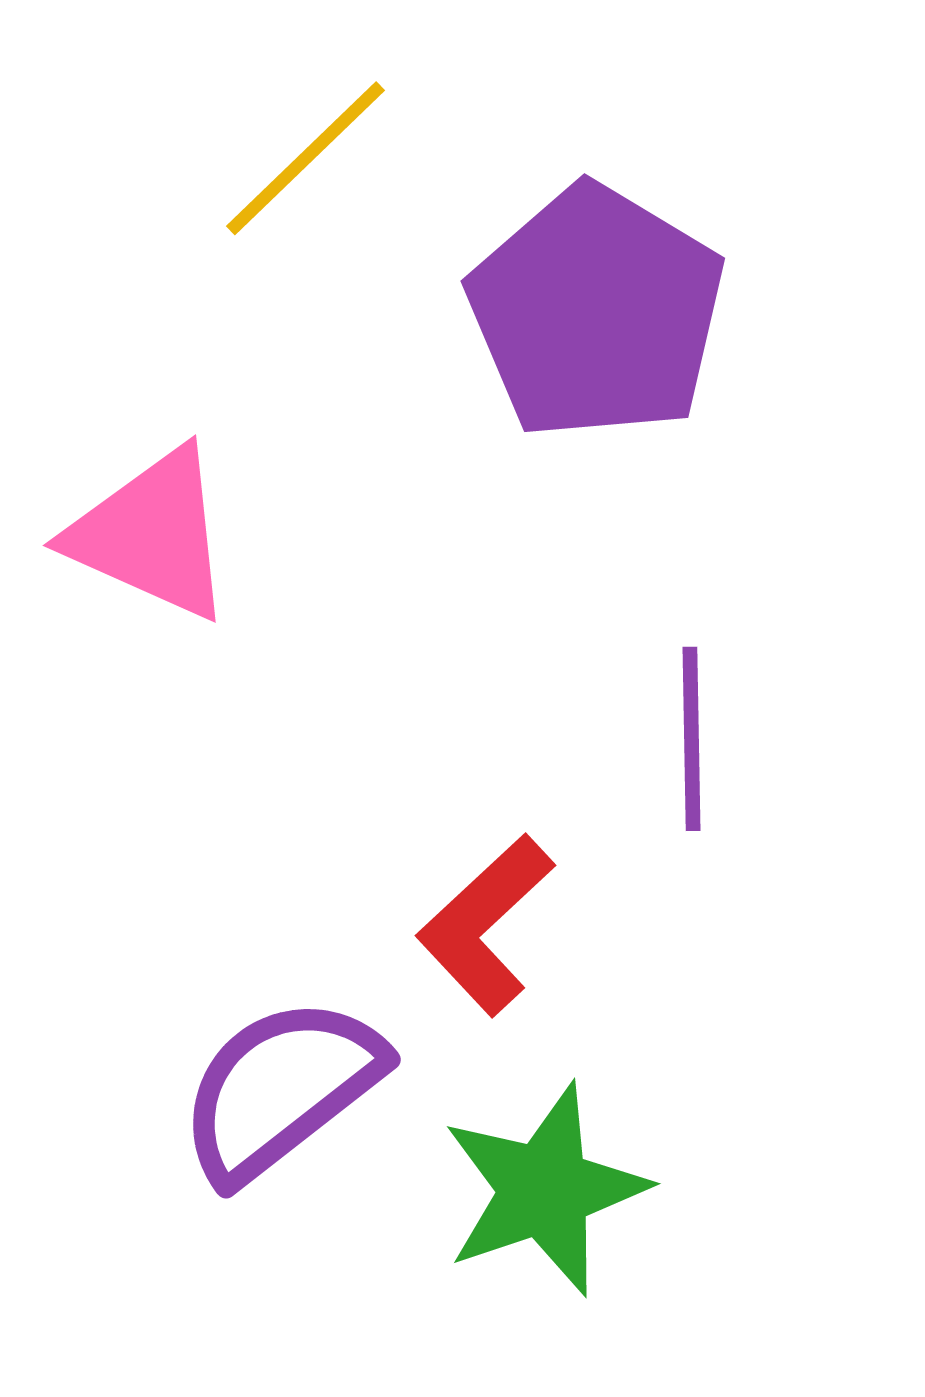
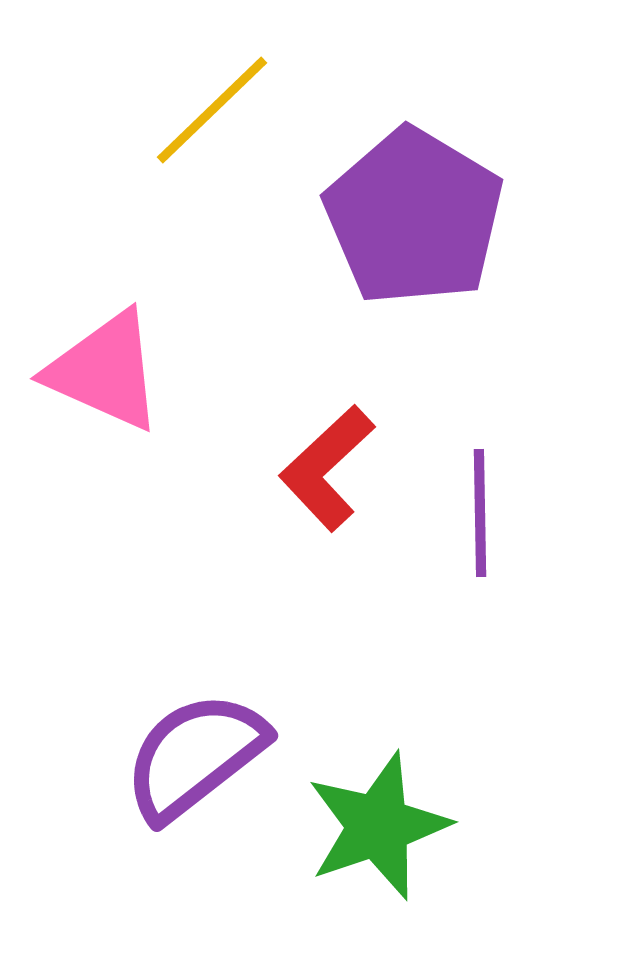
red L-shape: (486, 925) -> (327, 468), moved

